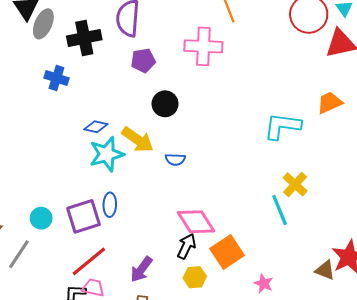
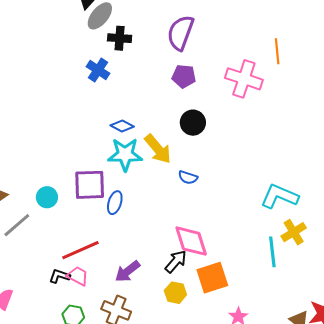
black cross: (84, 38) -> (120, 38), moved, size x0.7
cyan L-shape: (282, 126) -> (279, 196), moved
purple square: (84, 216) -> (90, 185), moved

